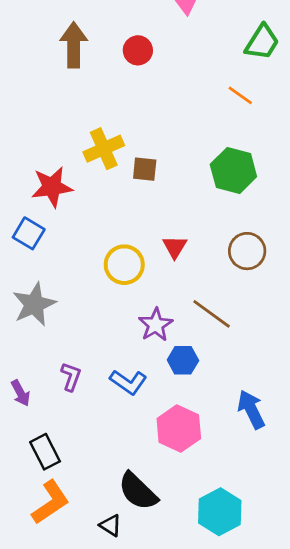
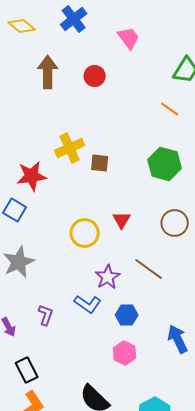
blue hexagon: (183, 360) -> (127, 315), moved
blue L-shape: (128, 382) -> (88, 304), moved
pink hexagon: (179, 428) -> (125, 353), size x0.7

